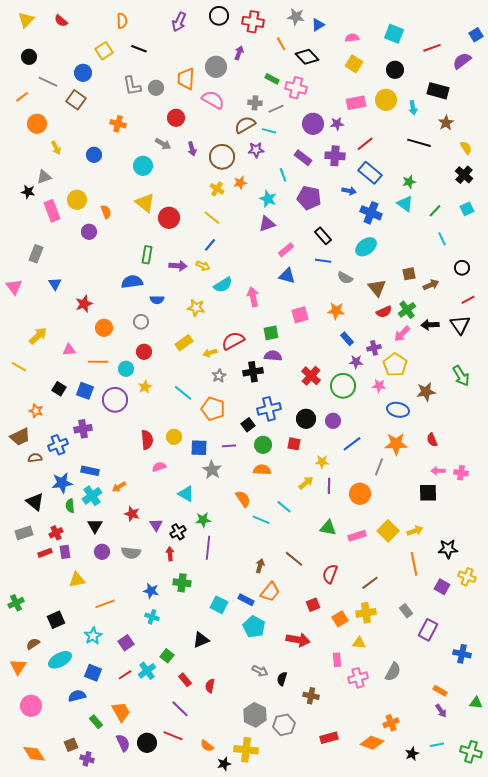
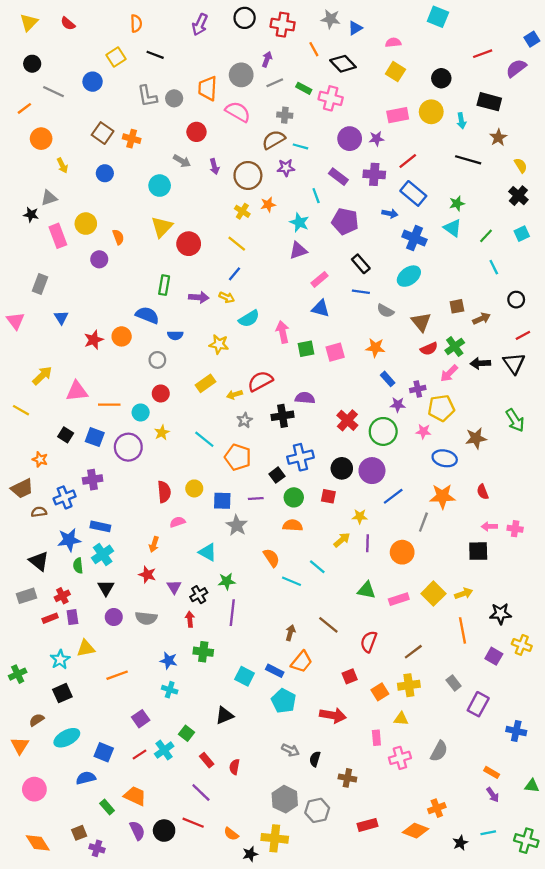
cyan square: (394, 34) -> (438, 17), moved
brown square: (76, 100) -> (103, 133), moved
gray line: (276, 109) -> (275, 83), moved
yellow triangle: (145, 203) -> (162, 227), turned 35
blue semicircle: (132, 282) -> (147, 315), turned 30
orange circle: (104, 328) -> (122, 336), moved
green square: (271, 333) -> (306, 349), moved
pink triangle: (69, 350) -> (77, 391), size x1.5
yellow pentagon: (395, 365) -> (441, 408), turned 30
purple circle: (333, 421) -> (372, 471), size x1.5
orange arrow: (119, 487) -> (154, 544), moved, turned -40
cyan star: (93, 636) -> (60, 660), moved
orange trapezoid: (121, 712) -> (135, 796), turned -35

